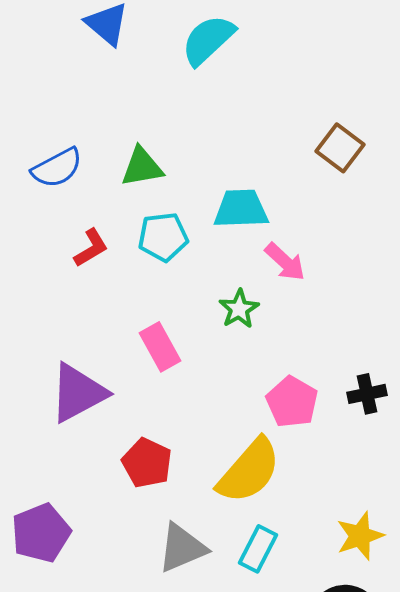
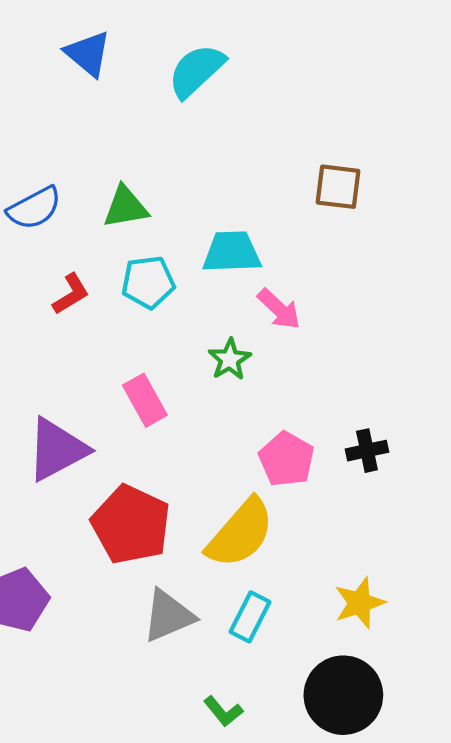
brown square: (340, 148) -> (338, 187), turned -30
red pentagon: (147, 463) -> (131, 525), size x1.5

